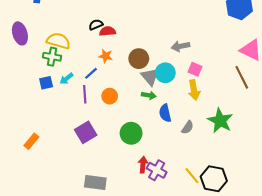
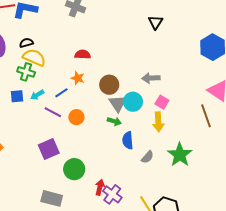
black semicircle: (96, 25) -> (26, 43), moved
purple line: (85, 94) -> (53, 112), turned -66
green circle: (131, 133) -> (74, 169), moved

